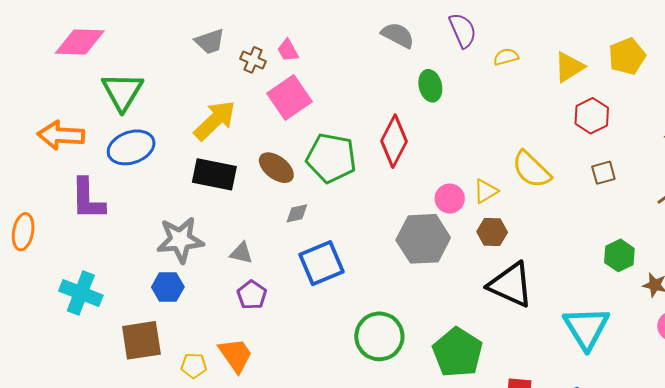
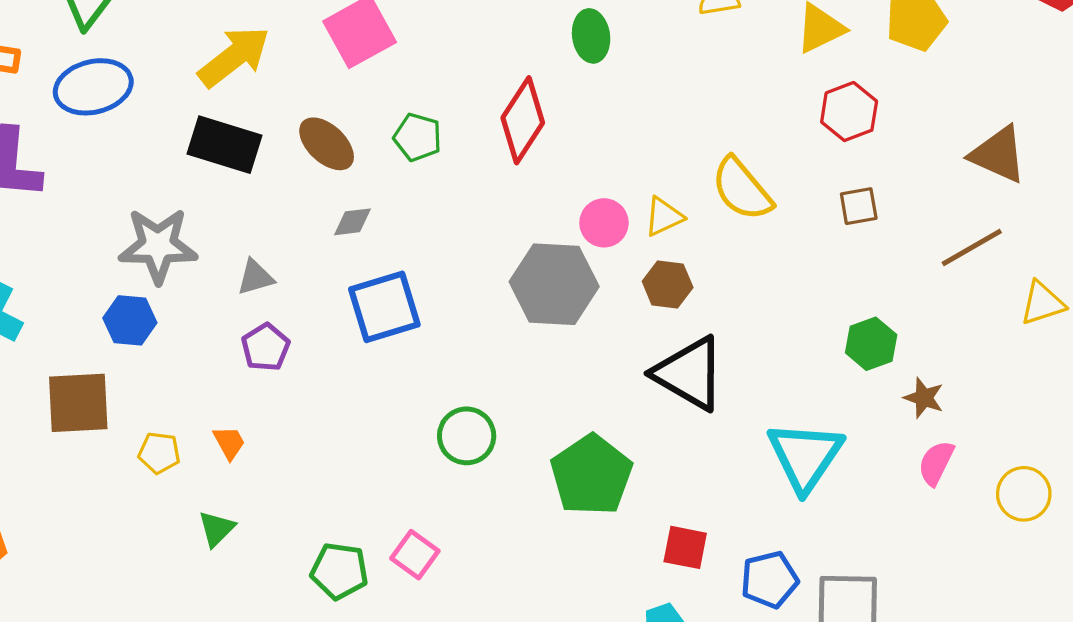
green pentagon: (331, 158) -> (418, 137), size x0.6
gray triangle: (241, 253) -> (255, 277), turned -35
green circle: (379, 336) -> (467, 436), size x0.7
orange trapezoid: (236, 355) -> (229, 443), size x0.6

